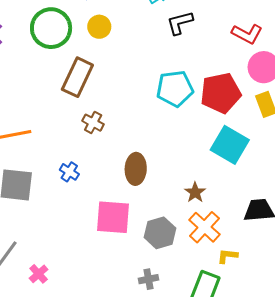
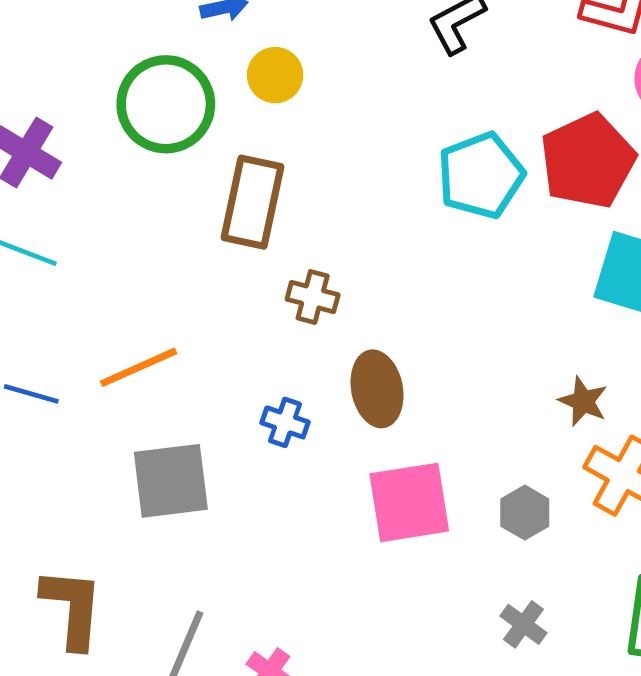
brown ellipse: (136, 169) -> (377, 389), moved
gray hexagon: (160, 233) -> (525, 513), size x0.7
gray cross: (148, 279) -> (523, 624), turned -30

